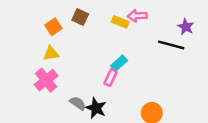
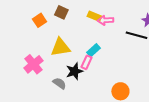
pink arrow: (137, 16) -> (105, 20), moved
yellow triangle: (51, 53) -> (60, 47), moved, size x1.5
black star: (96, 108) -> (74, 71), moved, turned 30

